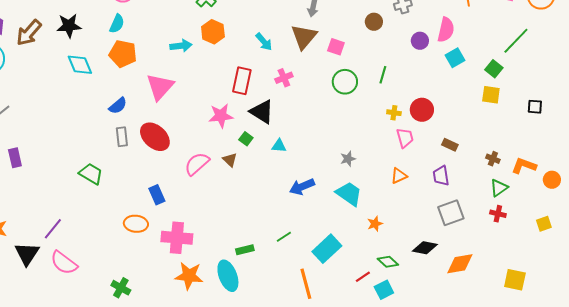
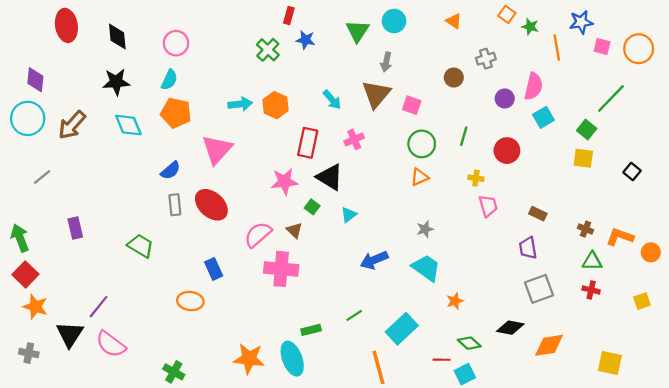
orange hexagon: (213, 32) -> (276, 105), moved
brown arrow: (29, 33) -> (72, 125), moved
black square: (535, 107) -> (632, 172), turned 35
red circle: (422, 110) -> (507, 151), moved
cyan triangle: (279, 146) -> (349, 215), turned -42
purple rectangle: (15, 158) -> (75, 228), moved
orange triangle: (399, 176) -> (419, 177), moved
green triangle: (499, 188) -> (592, 261), turned 36
pink cross: (177, 238) -> (281, 269), moved
red line: (363, 277) -> (442, 360), turned 35

